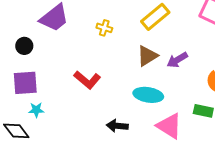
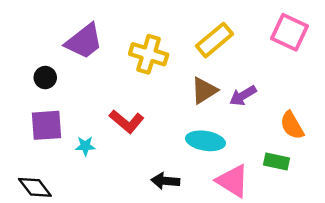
yellow cross: (104, 28) -> (149, 54), size x1.8
cyan star: (36, 110) -> (85, 146), moved

